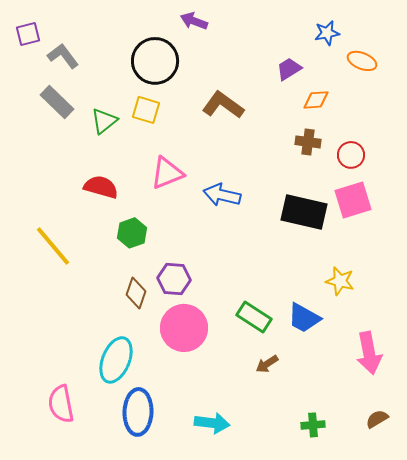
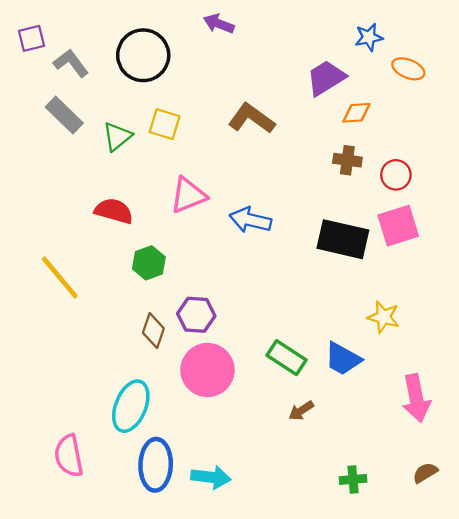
black circle: (155, 61) -> (143, 55), moved
purple trapezoid: (289, 69) -> (326, 78), size x1.4
cyan arrow: (212, 423) -> (211, 477), moved

